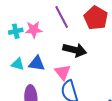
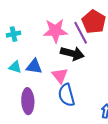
purple line: (62, 17) -> (81, 33), moved
pink star: (34, 30) -> (55, 31), moved, size x1.4

